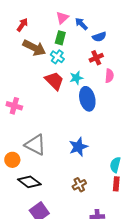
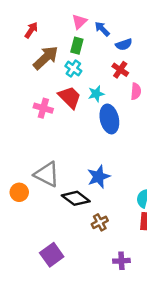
brown arrow: (34, 48) -> (46, 58), turned -70
red cross: (96, 58) -> (120, 70), turned -32
pink cross: (14, 106) -> (43, 108), moved
black diamond: (29, 182) -> (76, 198), moved

